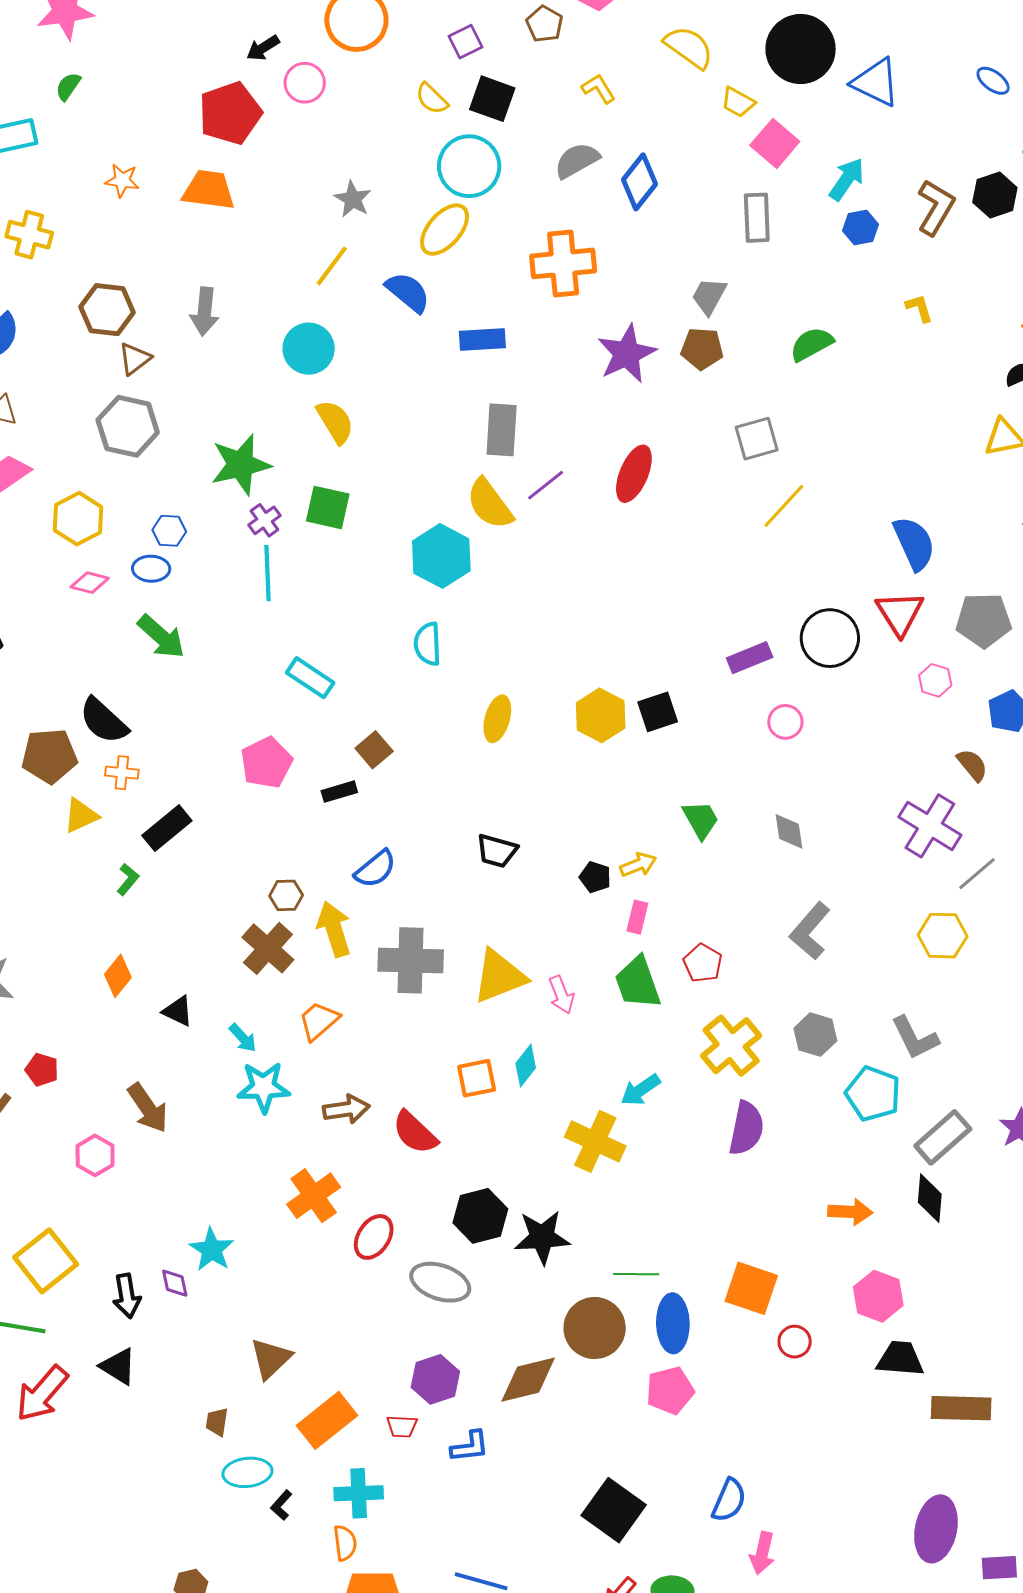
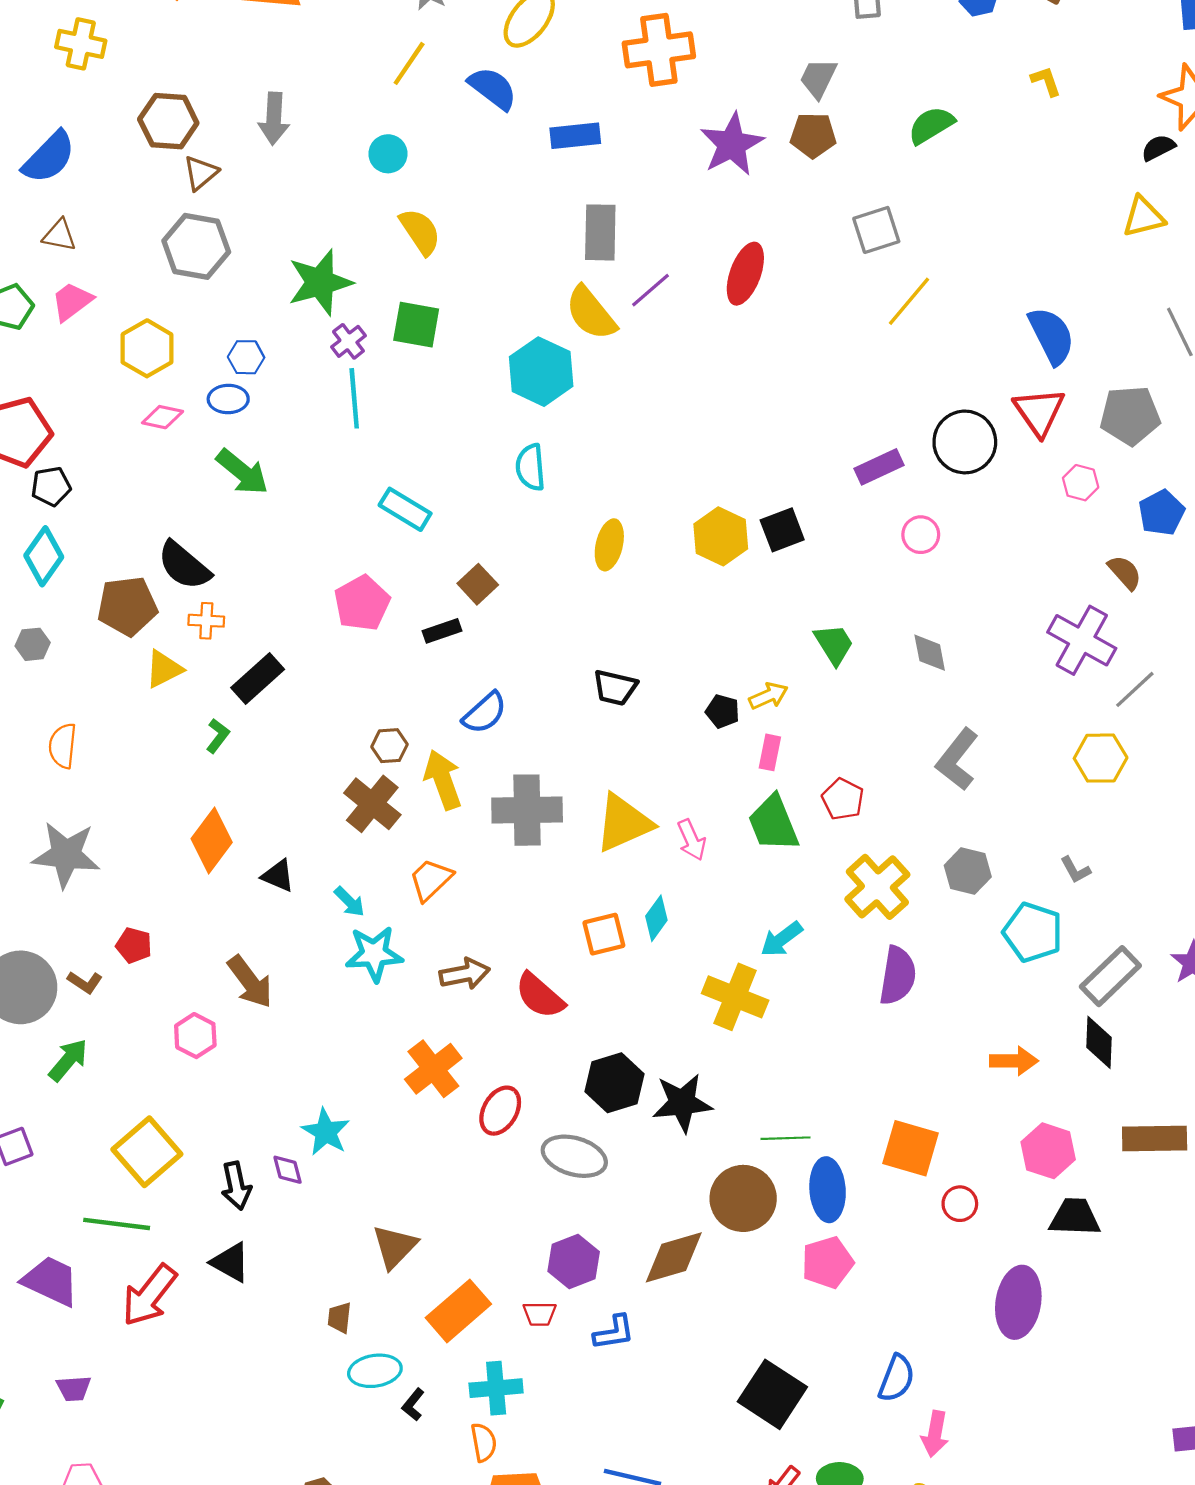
cyan circle: (309, 349) -> (388, 154), size x0.7
orange diamond: (118, 976) -> (212, 841), size x1.4
gray L-shape: (915, 1038) -> (1075, 870), size x0.6
brown rectangle: (961, 1408) -> (1155, 1139), moved
purple ellipse: (936, 1529) -> (1018, 1302), moved

